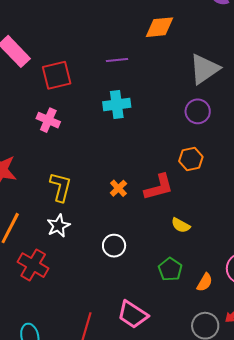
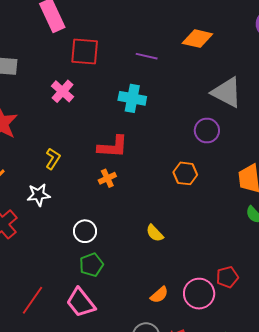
gray triangle: (204, 69) -> (227, 92), turned 44
yellow L-shape: (61, 187) -> (53, 159), size x0.7
red L-shape: (159, 187) -> (113, 147), moved
green pentagon: (170, 269) -> (91, 265), moved

